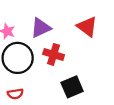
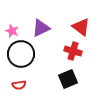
red cross: (54, 54) -> (73, 51), moved

